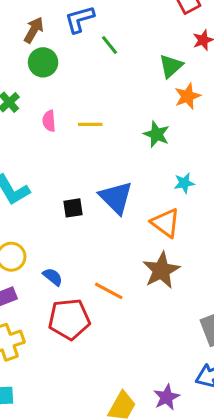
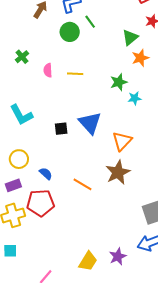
green circle: (43, 62) -> (70, 32), moved
green star: (157, 134) -> (119, 82), turned 30
cyan star: (184, 183) -> (135, 98), moved
orange triangle: (166, 223) -> (122, 141), turned 35
red pentagon: (69, 319) -> (40, 203), moved

